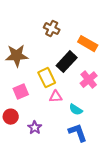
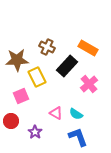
brown cross: (52, 29) -> (47, 47), moved
yellow rectangle: (47, 78) -> (37, 77), moved
pink triangle: (56, 97) -> (56, 113), moved, turned 32

